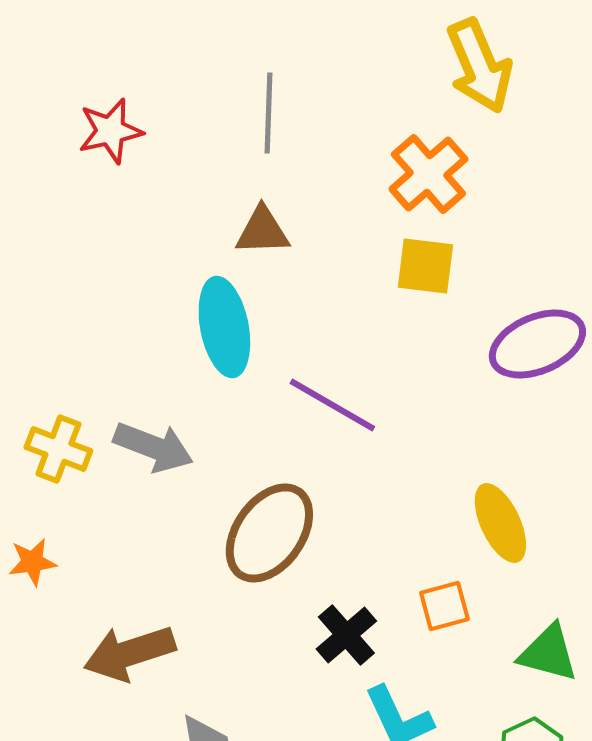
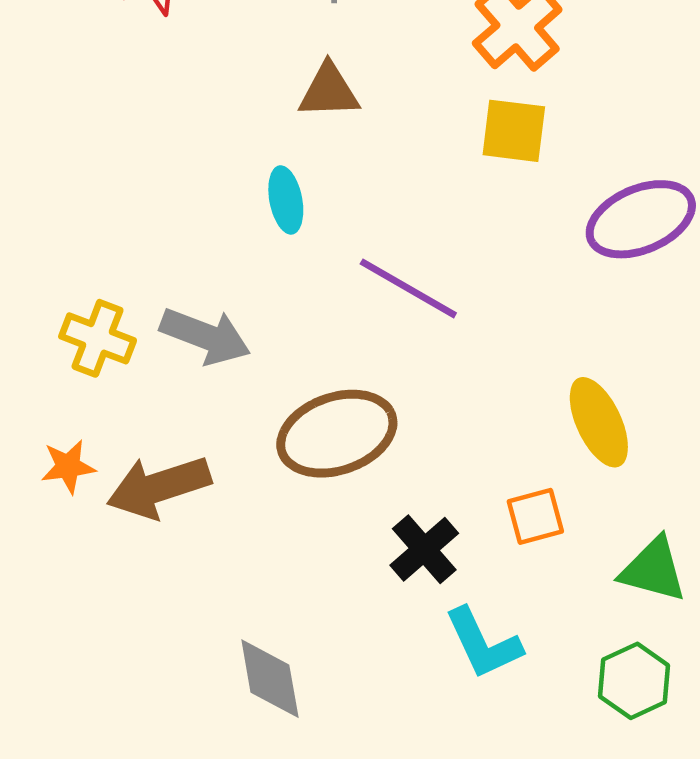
cyan ellipse: (224, 327) -> (286, 200), size x0.6
brown ellipse: (269, 533) -> (337, 434), turned 36
brown arrow: (129, 653) -> (159, 487), moved

